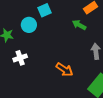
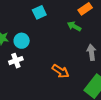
cyan circle: (29, 25) -> (22, 41), moved

